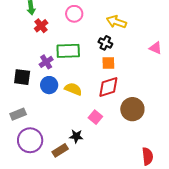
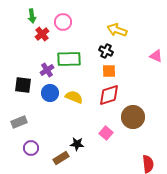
pink circle: (74, 14) -> (63, 22), moved
pink square: (95, 117) -> (106, 133), moved
purple circle: (30, 140) -> (31, 148), size x0.6

